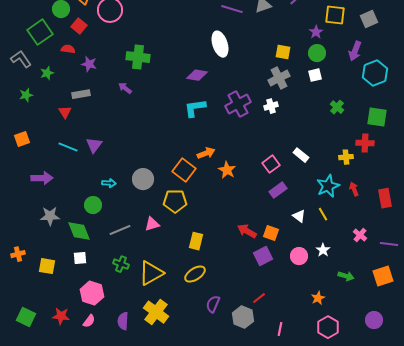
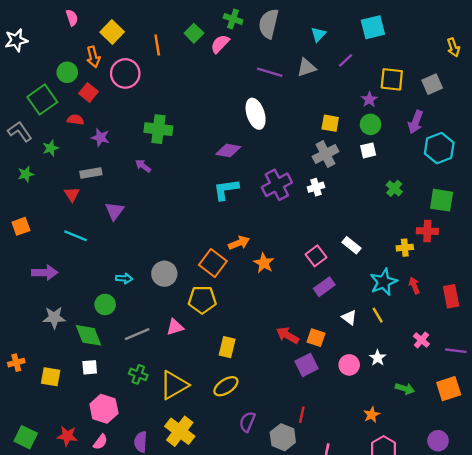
purple triangle: (94, 145) -> (115, 211), moved
red line: (259, 298) -> (302, 415), turned -40

